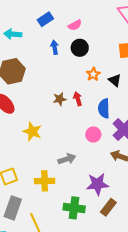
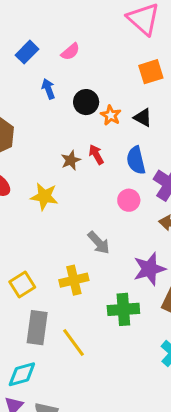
black circle: (80, 48) -> (86, 102), moved
yellow star: (32, 132) -> (44, 196), moved
gray arrow: (67, 159) -> (99, 243), turned 78

